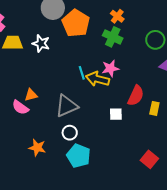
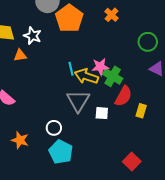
green cross: (113, 37) -> (113, 76), moved
orange triangle: (31, 95) -> (20, 55), moved
gray triangle: (67, 106) -> (78, 101), moved, turned -40

